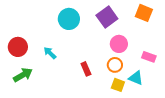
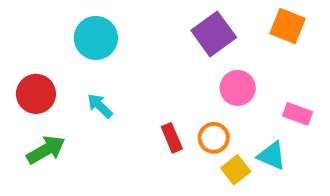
cyan circle: (69, 19) -> (96, 38), moved
orange circle: (115, 65) -> (214, 138), moved
yellow square: (118, 85) -> (236, 170), turned 32

